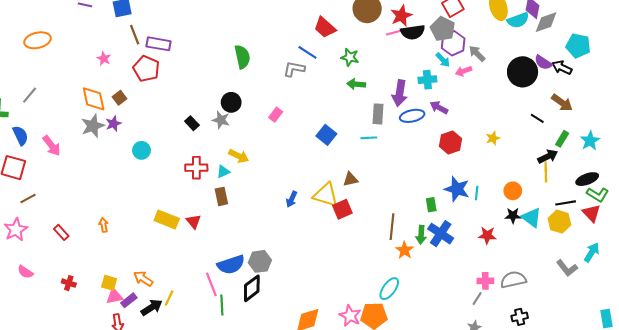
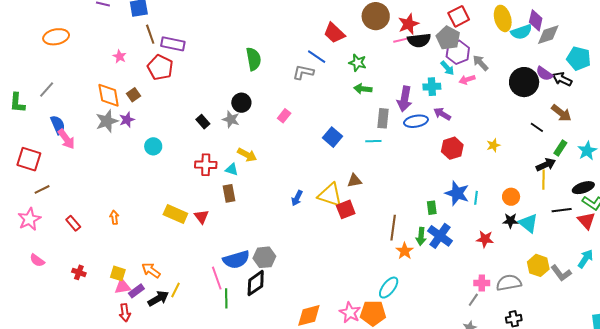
blue semicircle: (20, 135) -> (58, 125), moved
cyan triangle: (223, 172) -> (232, 169), turned 40
yellow hexagon: (559, 222) -> (538, 265), moved

